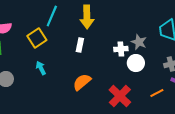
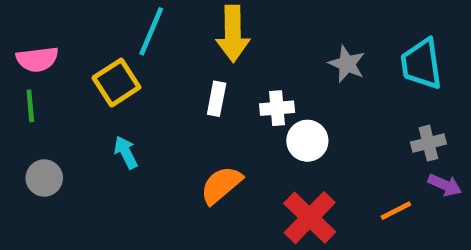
gray star: (139, 42) -> (347, 64), moved
white cross: (121, 49) -> (277, 108), moved
white circle: (136, 63) -> (307, 141), moved

